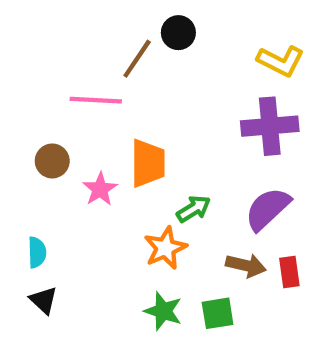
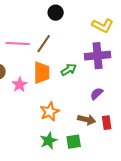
brown line: (137, 59) -> (44, 44), moved
green arrow: (194, 209) -> (69, 70), moved
purple semicircle: (268, 209) -> (97, 94), size x0.6
green star: (163, 311) -> (49, 141), turned 30

